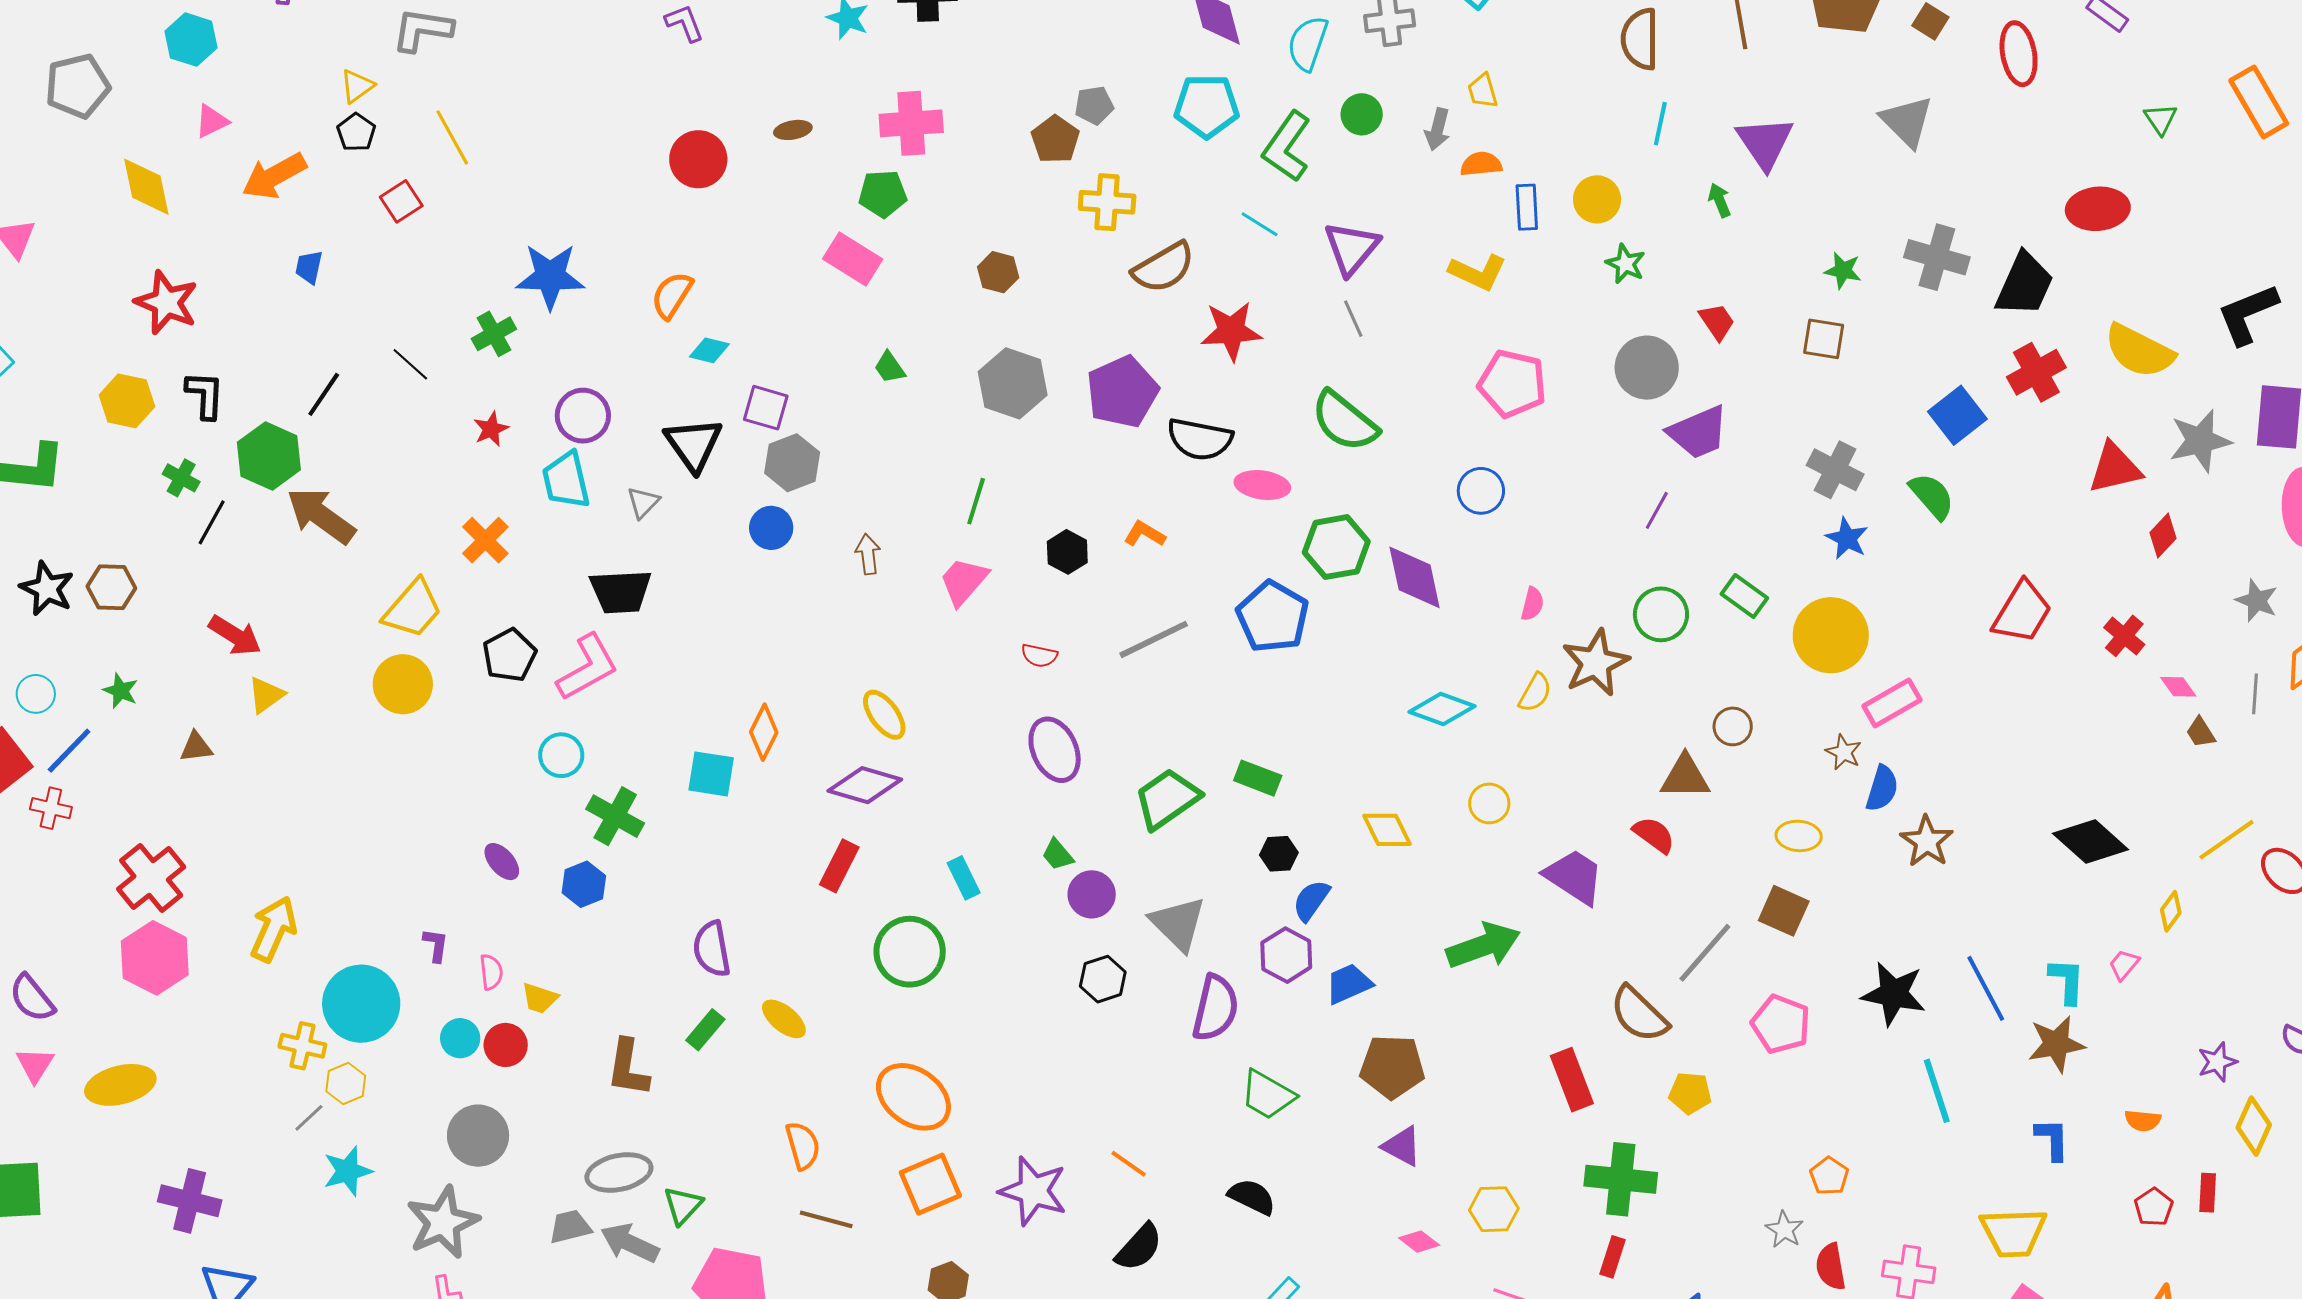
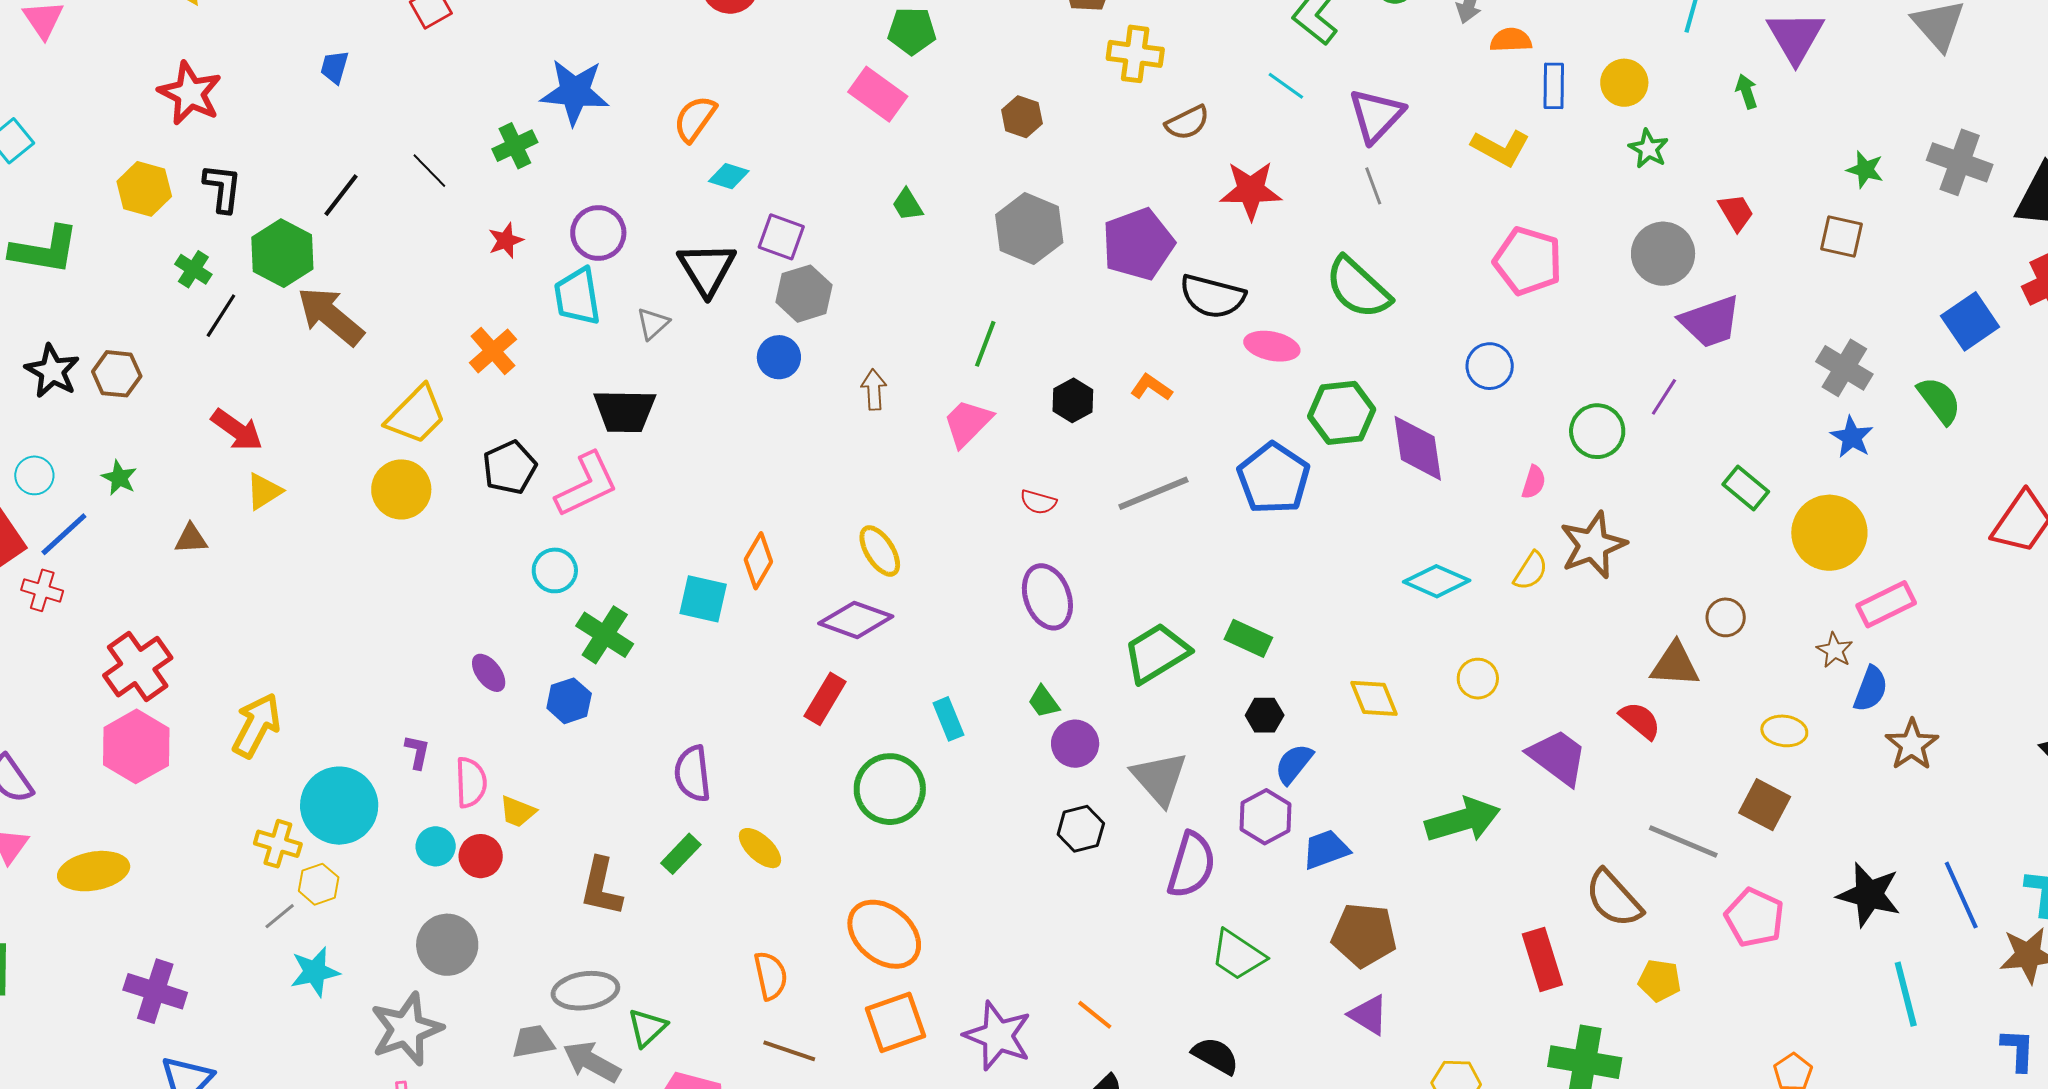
brown semicircle: (1164, 267) -> (1187, 123), size x0.7
green circle: (1661, 614) -> (1597, 431), moved
gray line: (1705, 953) -> (1683, 842), turned 68
pink semicircle: (491, 972) -> (471, 782), size x1.4

